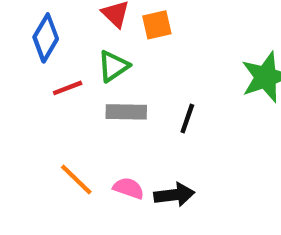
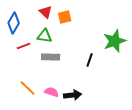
green triangle: (113, 66) -> (45, 36), turned 42
black line: (187, 118) -> (90, 60), moved

